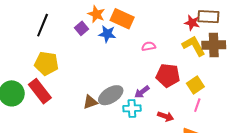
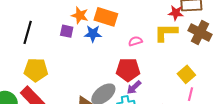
purple square: (81, 28) -> (67, 31), turned -32
brown cross: (214, 45) -> (200, 32), turned 35
yellow L-shape: (194, 46) -> (166, 32), moved, turned -55
red pentagon: (168, 75) -> (128, 70), moved

